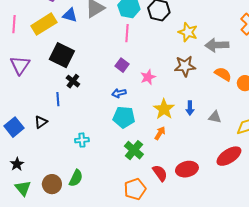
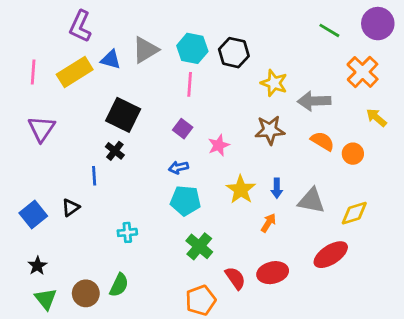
black square: (62, 55) -> (123, 115), moved
gray triangle: (215, 117) -> (311, 201), size x1.5
orange arrow: (160, 133) -> (268, 223), moved

